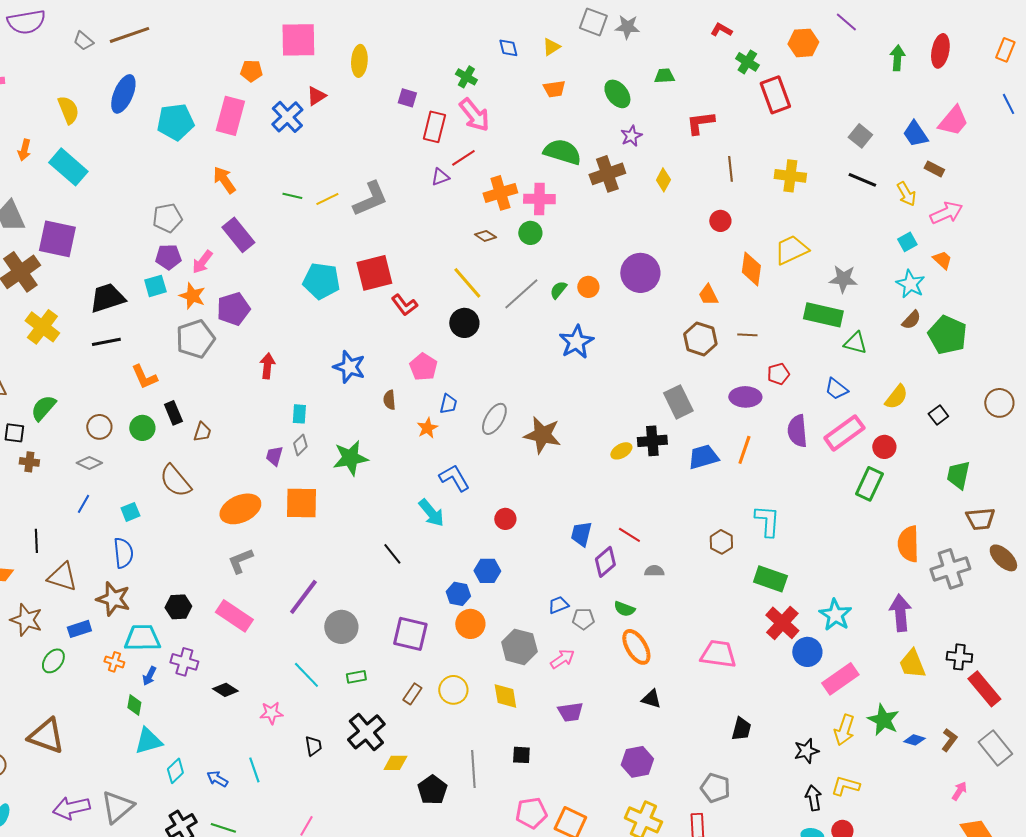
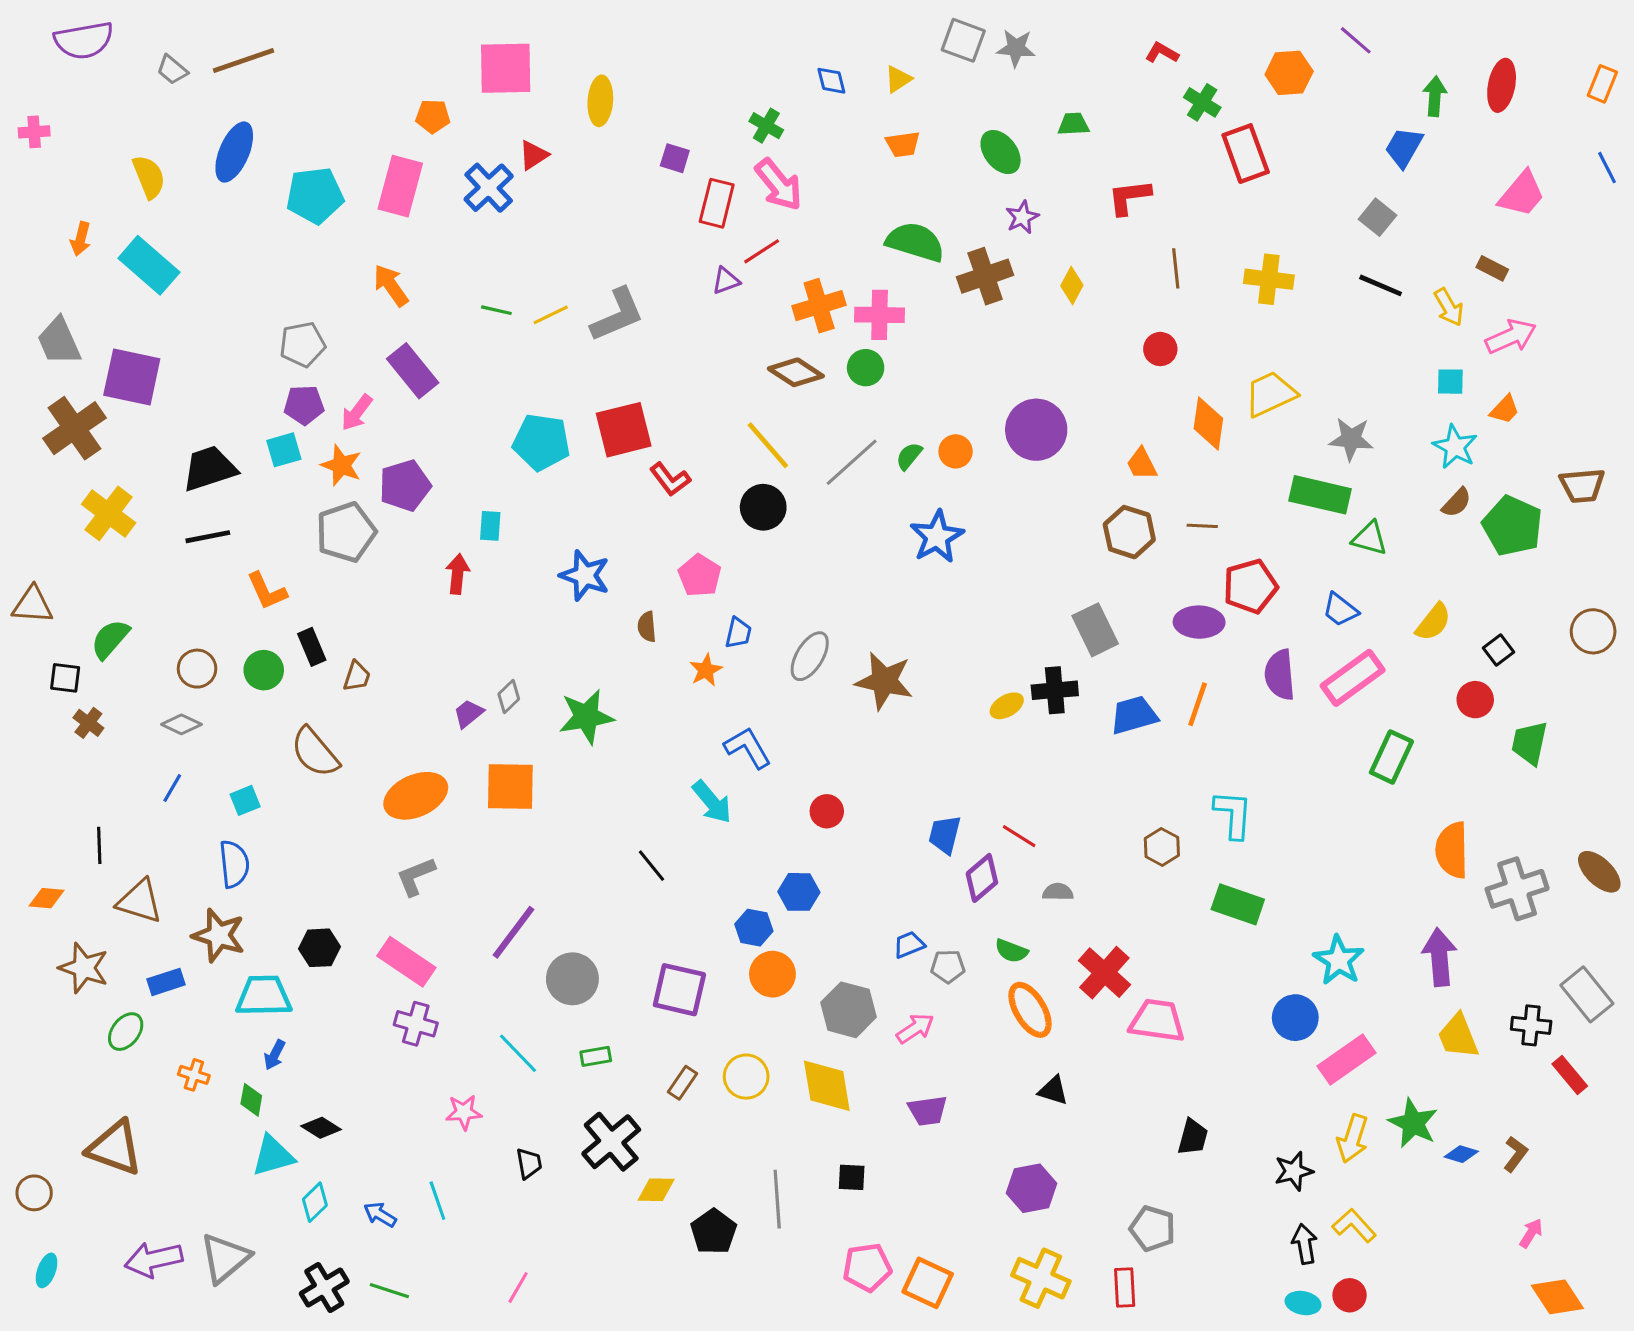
blue trapezoid: (915, 134) -> (1404, 147), moved, turned 64
brown diamond: (485, 236) -> (796, 372), size x1.6
cyan square: (907, 242) -> (1450, 382), turned 30
orange trapezoid: (942, 260) -> (1505, 410), turned 90
red pentagon: (778, 374) -> (1250, 586), size x1.6
cyan rectangle: (299, 414) -> (490, 526), moved
red circle: (884, 447) -> (1475, 700), moved
purple trapezoid: (274, 456) -> (468, 714), turned 35
brown cross: (29, 462) -> (88, 723), turned 30
brown trapezoid: (980, 519) -> (1582, 486), moved
red cross: (782, 623) -> (1104, 973), moved
orange cross: (114, 662) -> (194, 1075), moved
purple cross: (184, 662) -> (416, 1024), moved
red rectangle: (984, 689) -> (1570, 1075), size x0.7
black diamond: (225, 690) -> (321, 1128), moved
yellow diamond: (505, 696) -> (827, 1086), size x1.4
gray rectangle: (995, 748) -> (1587, 994), moved
yellow L-shape: (845, 786) -> (1354, 1225), turned 32

